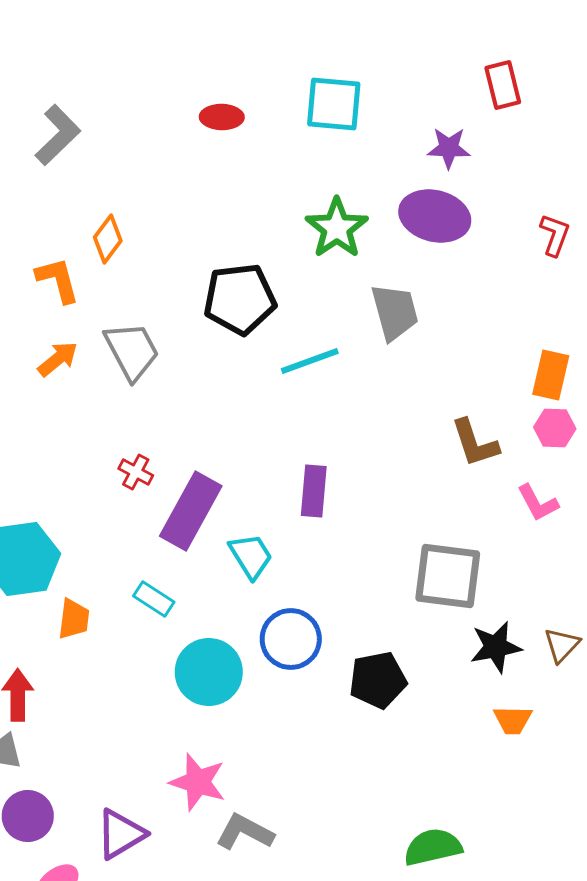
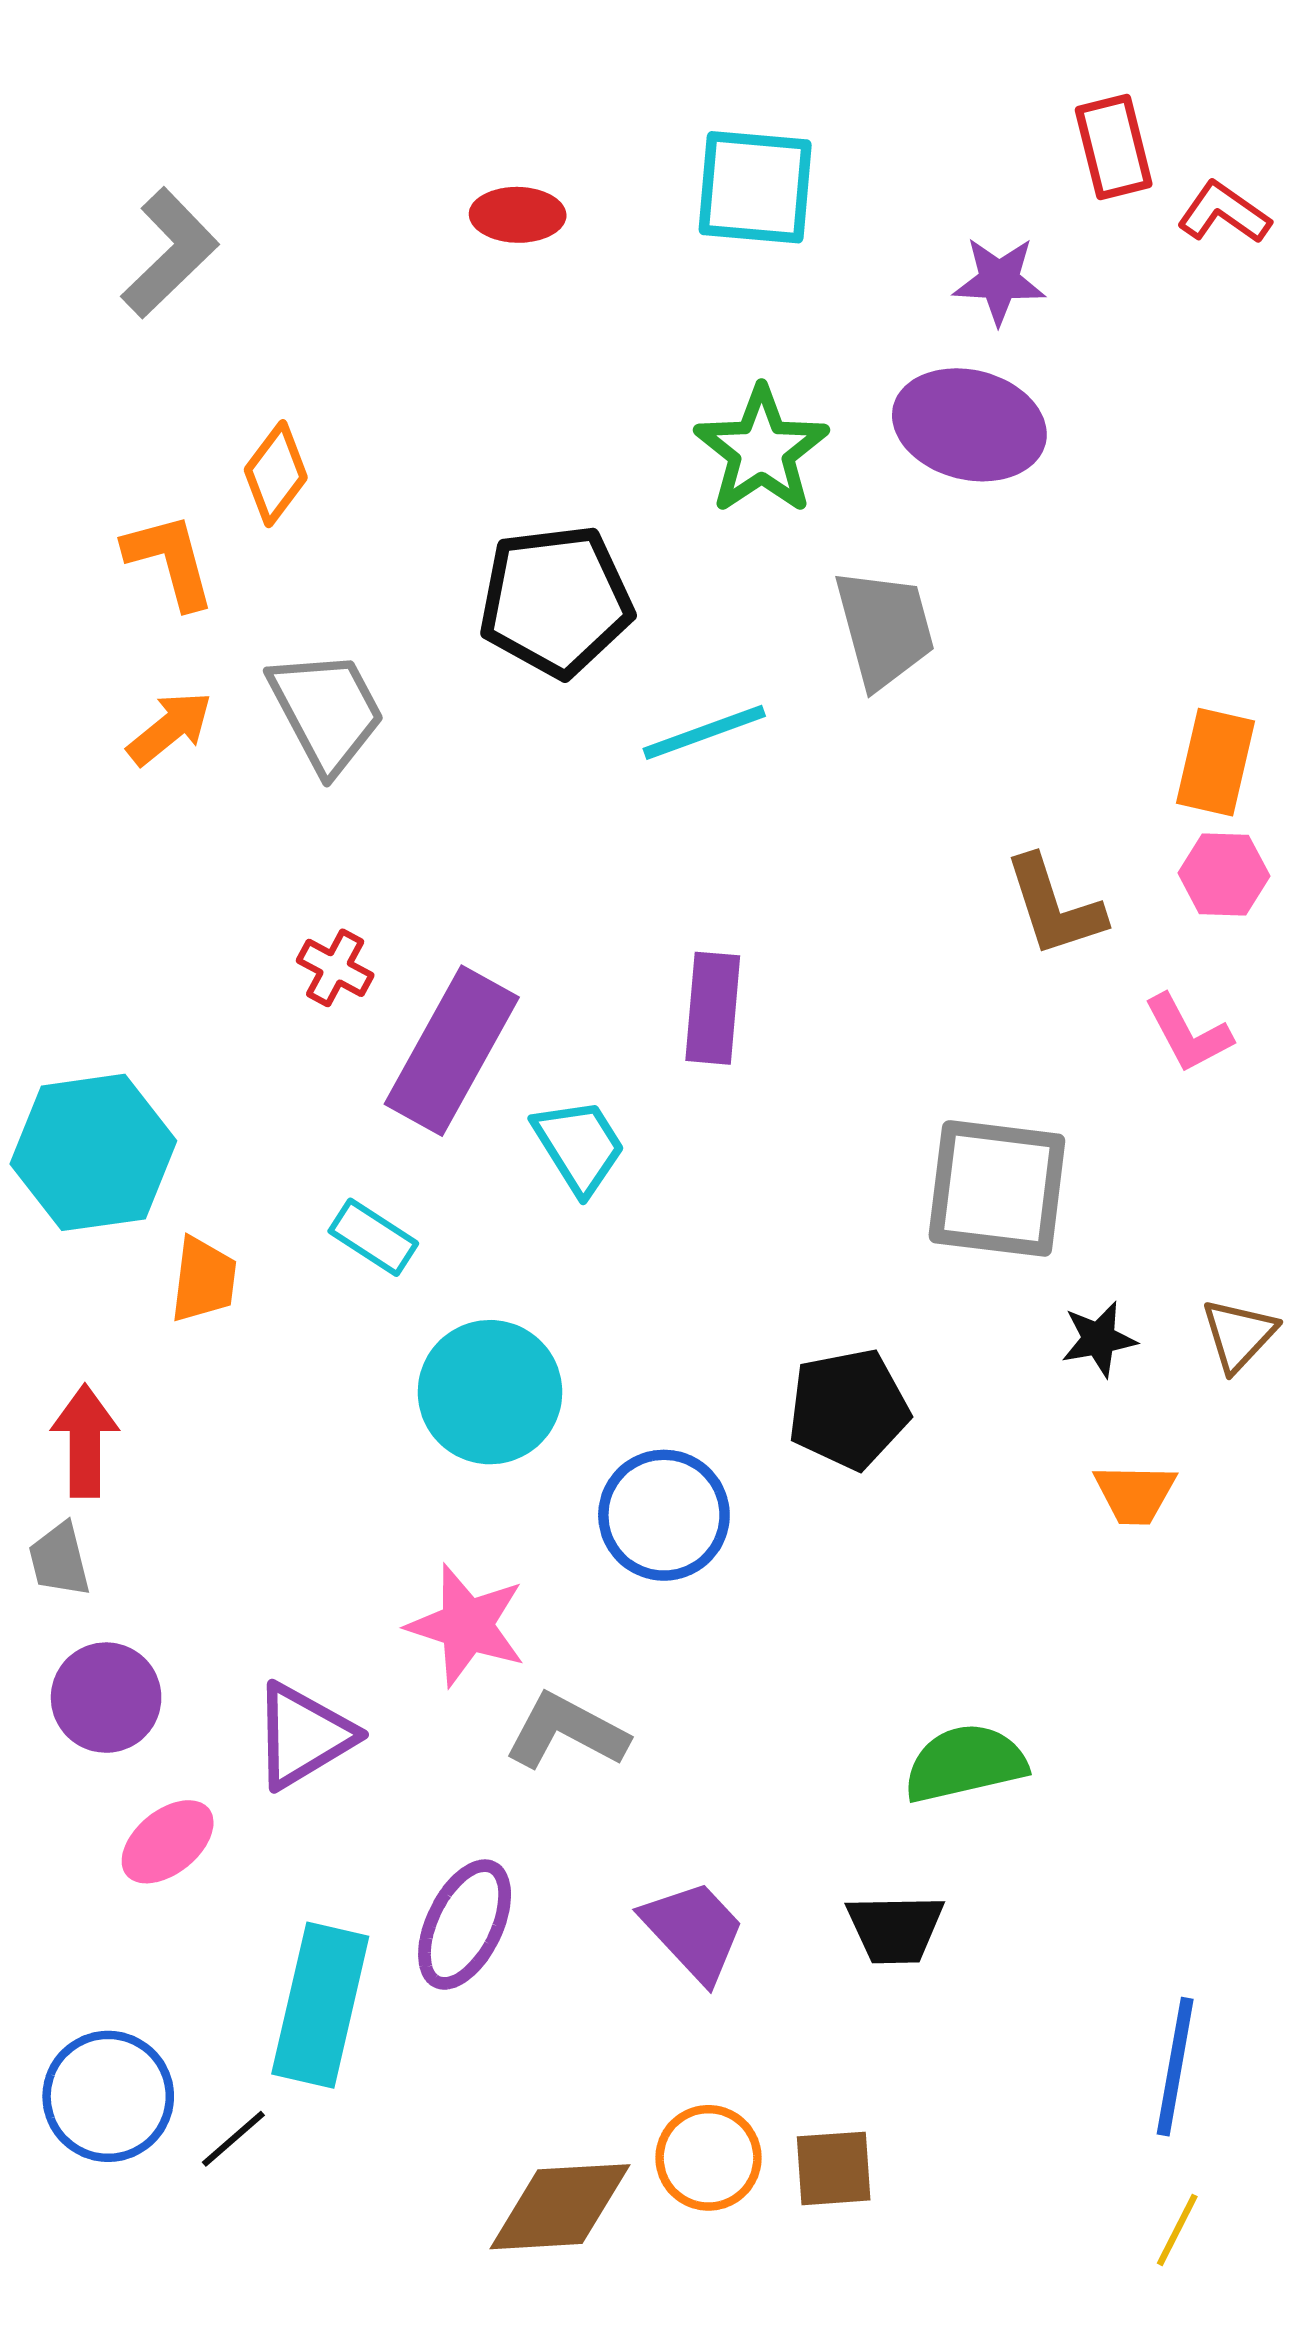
red L-shape: (555, 235) -> (1224, 213), moved, turned -75
blue circle: (291, 639) -> (664, 1515), moved
black star: (496, 647) -> (1099, 1339), size x0.7

